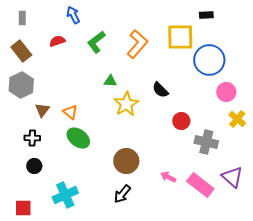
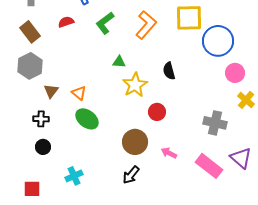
black semicircle: (160, 90) -> (169, 71), turned 30
red circle: (181, 121) -> (157, 112), moved
pink arrow: (168, 177) -> (169, 153), moved
cyan cross: (65, 195) -> (74, 176), size x0.7

